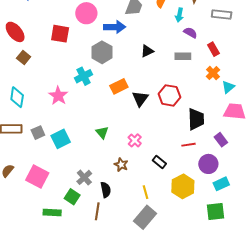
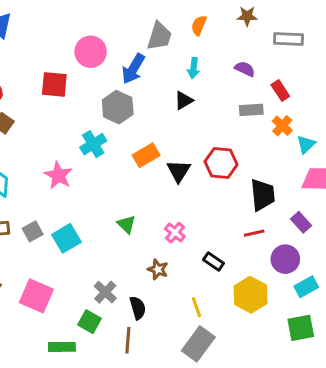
cyan arrow: (179, 15) -> (193, 68), moved
blue arrow: (115, 27) -> (133, 69), turned 125
gray rectangle: (183, 56) -> (251, 110), moved

